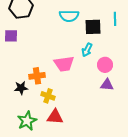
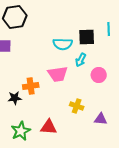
cyan semicircle: (69, 16) -> (63, 44), moved
purple triangle: (107, 85) -> (101, 119), moved
yellow cross: (48, 96) -> (77, 106), moved

